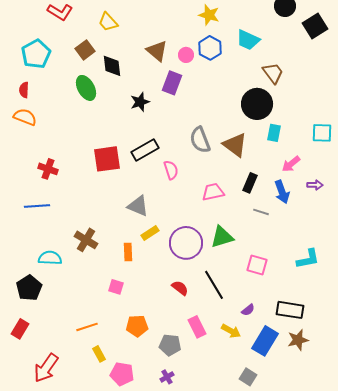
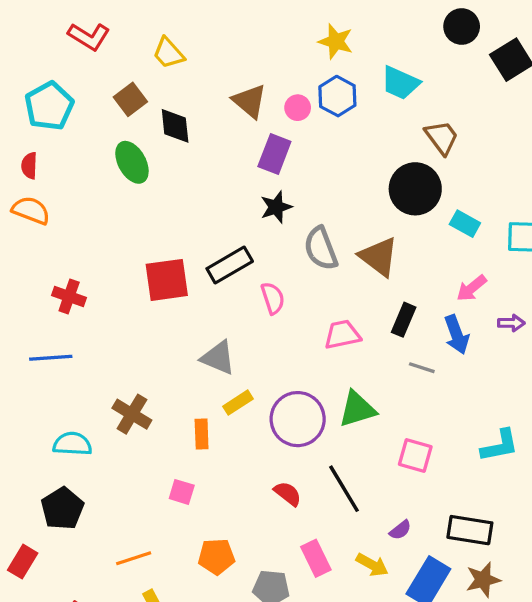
black star: (140, 102) -> (276, 207), moved
cyan rectangle: (274, 133) -> (465, 224), moved, turned -72
black pentagon: (29, 288) -> (62, 509), moved

